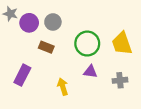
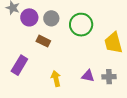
green circle: (87, 44) -> (81, 25), moved
purple triangle: (90, 72) -> (88, 76), moved

